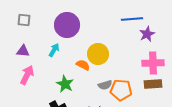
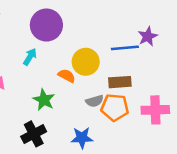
blue line: (132, 19) -> (125, 48), moved
pink cross: (153, 63) -> (155, 110), moved
brown rectangle: (153, 84) -> (120, 82), moved

